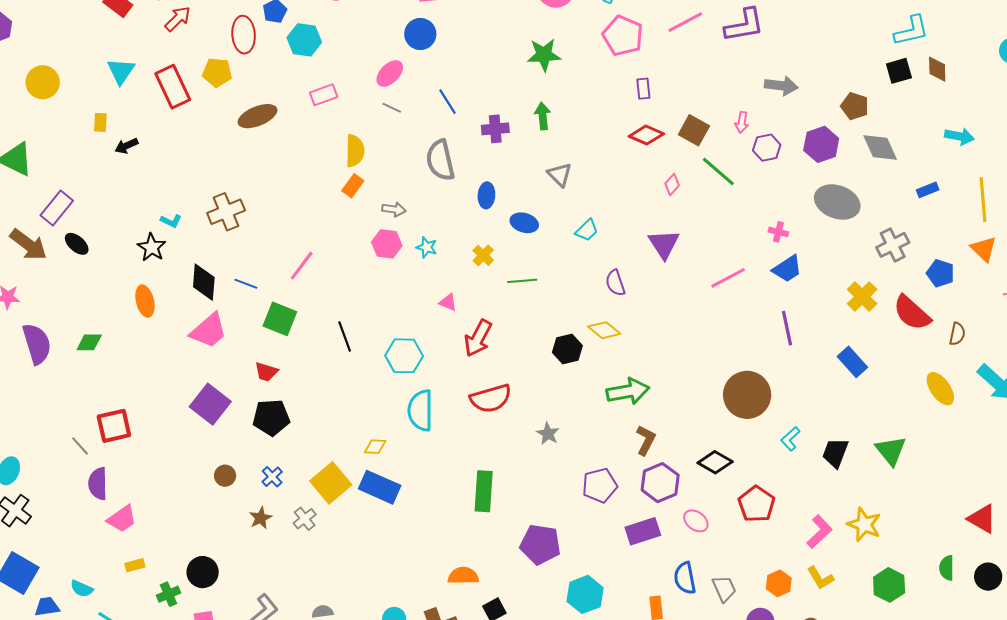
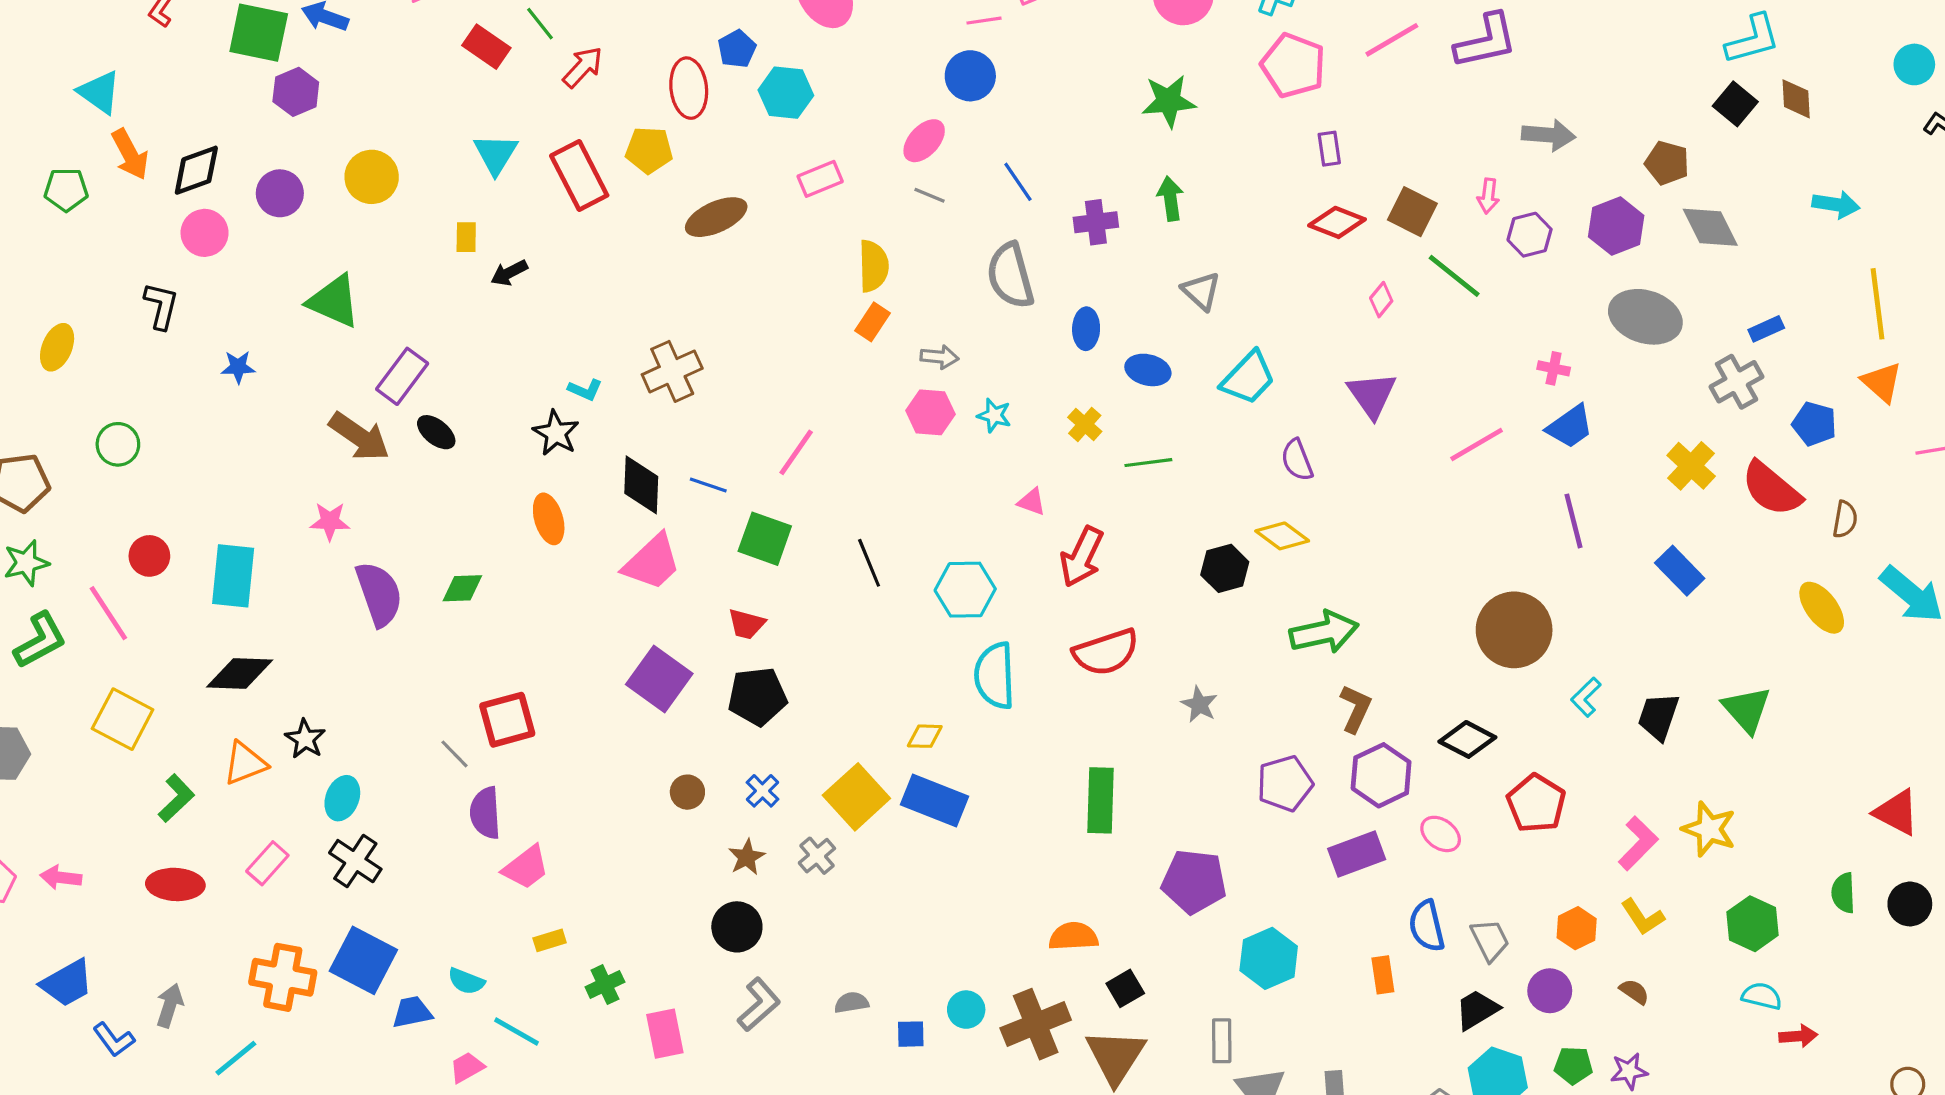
black square: (899, 71) -> (1735, 104), turned -32
blue rectangle: (928, 190) -> (1766, 329), moved
cyan trapezoid: (587, 230) -> (1248, 378), size x1.5
black circle: (203, 572) -> (737, 927), moved

